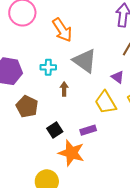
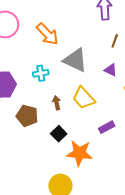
brown arrow: (64, 89) -> (57, 103), moved
yellow trapezoid: (106, 102) -> (84, 98), moved
purple rectangle: (88, 130) -> (107, 127), moved

